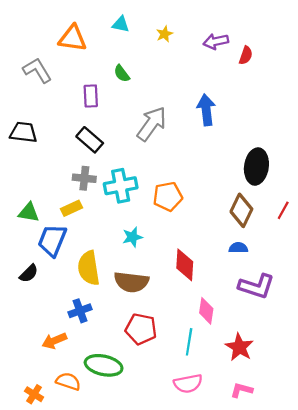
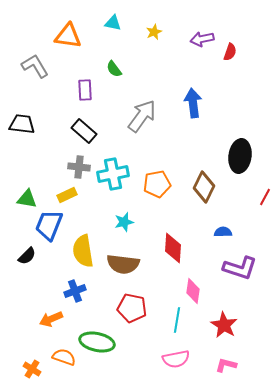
brown diamond: (241, 210) -> (204, 187), moved

